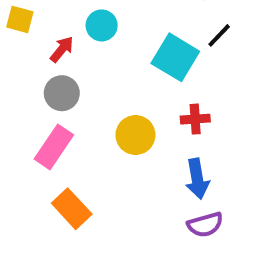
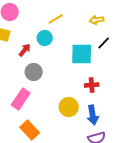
cyan square: (175, 57) -> (82, 54), turned -30
gray circle: (62, 93) -> (34, 72), moved
yellow circle: (135, 135) -> (69, 107), moved

